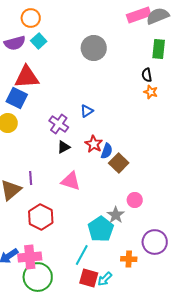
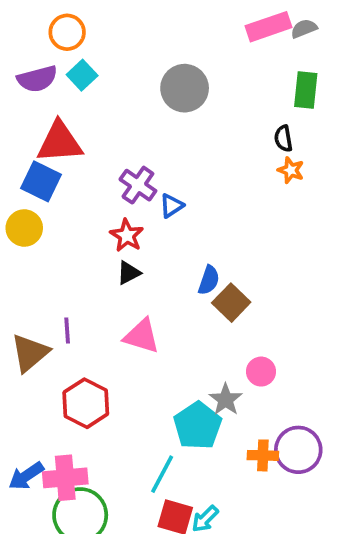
gray semicircle: (158, 16) -> (304, 29), size x0.6
purple cross: (59, 124) -> (138, 185), moved
red star: (94, 144) -> (127, 235), moved
orange cross: (129, 259) -> (263, 455), moved

